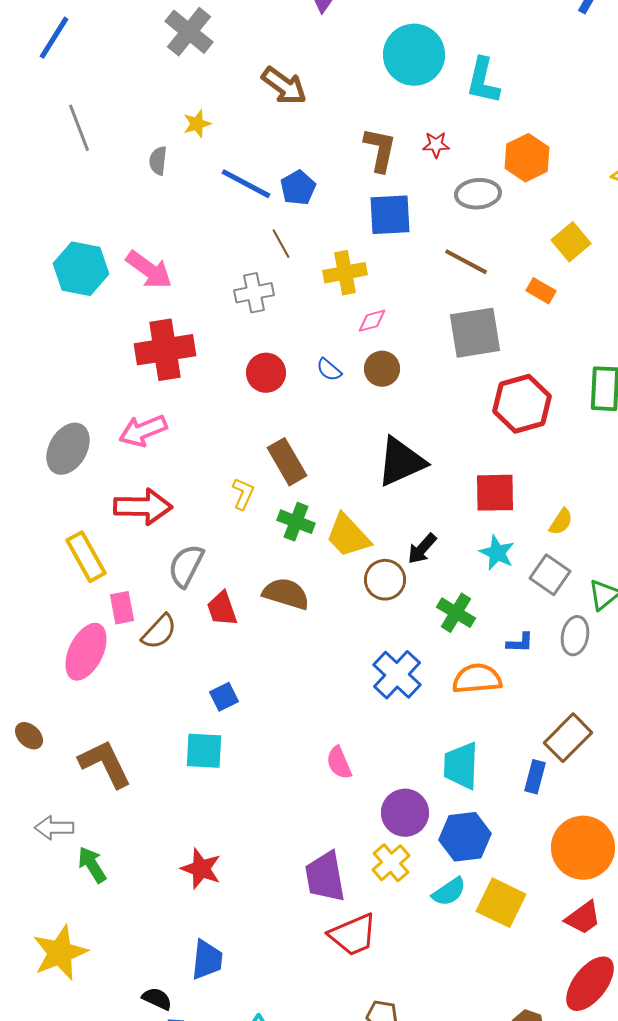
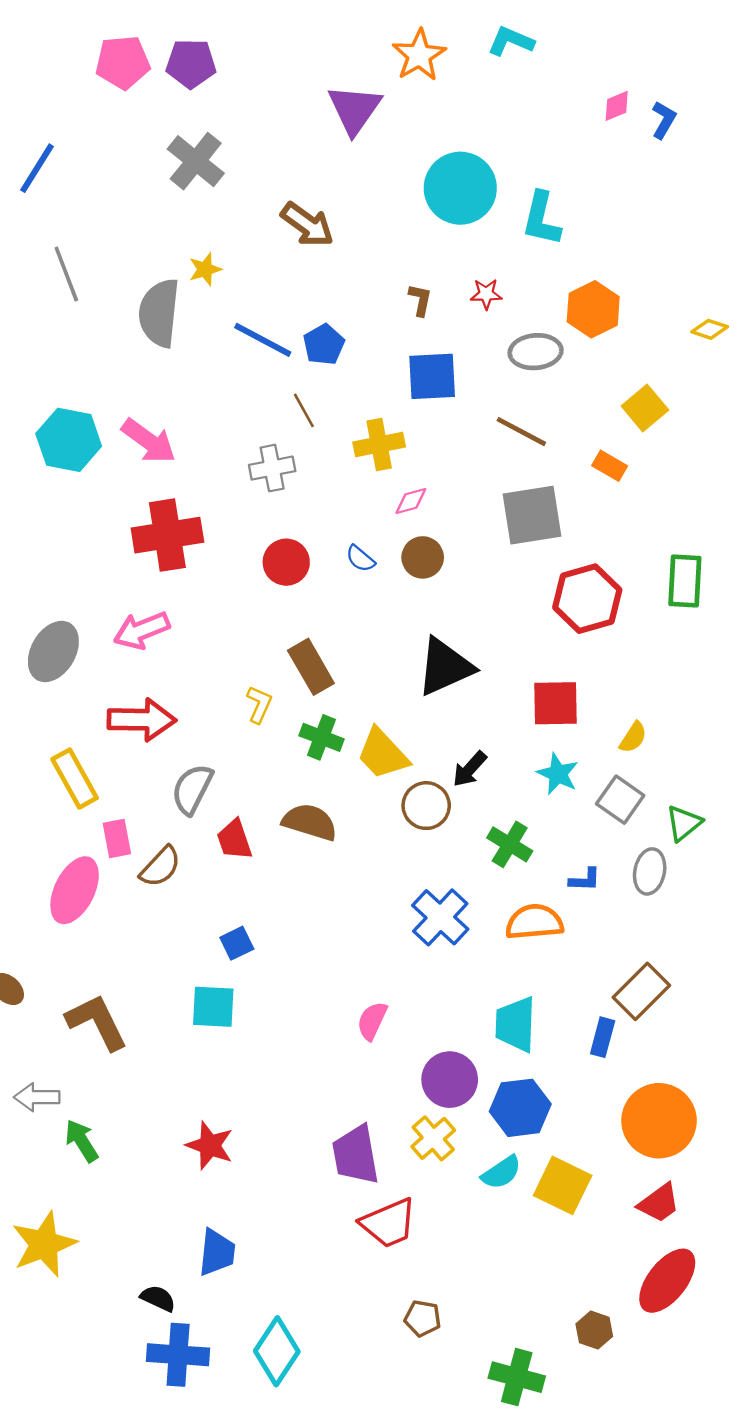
brown L-shape: (380, 150) -> (420, 300), size x0.6
gray semicircle: (158, 161) -> (159, 313), size x2.0
pink semicircle: (339, 763) -> (372, 1021), turned 48

